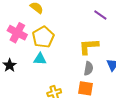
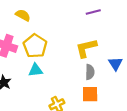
purple line: (100, 15) -> (93, 12), turned -40

